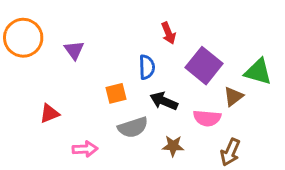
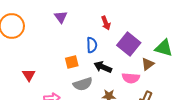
purple triangle: (74, 50) -> (61, 17), moved
red triangle: (49, 113) -> (29, 75), turned -40

